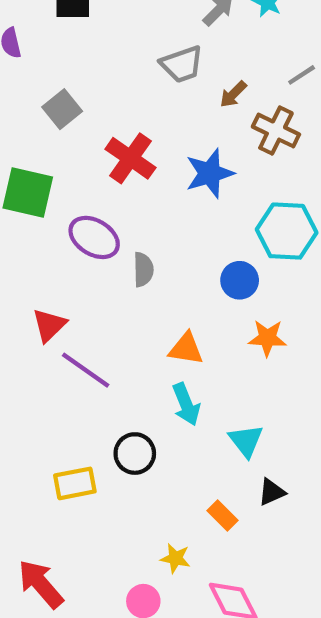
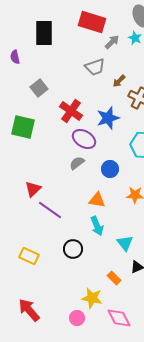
purple ellipse: (94, 237) -> (84, 139), moved
gray semicircle: (143, 270) -> (77, 163), turned -126
blue circle: (240, 280) -> (110, 169), moved
yellow rectangle: (75, 483) -> (29, 256), moved, turned 36
yellow star: (175, 558) -> (92, 298), size x1.5

